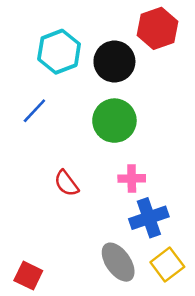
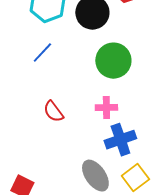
blue line: (34, 111) -> (42, 53), moved
green circle: (114, 121) -> (113, 61), moved

